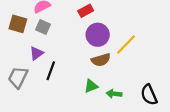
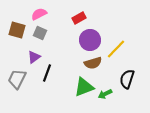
green triangle: (91, 86) -> (84, 87), size x1.5
green arrow: (114, 94) -> (105, 94), turned -32
black semicircle: (149, 95) -> (127, 79), moved, turned 42

